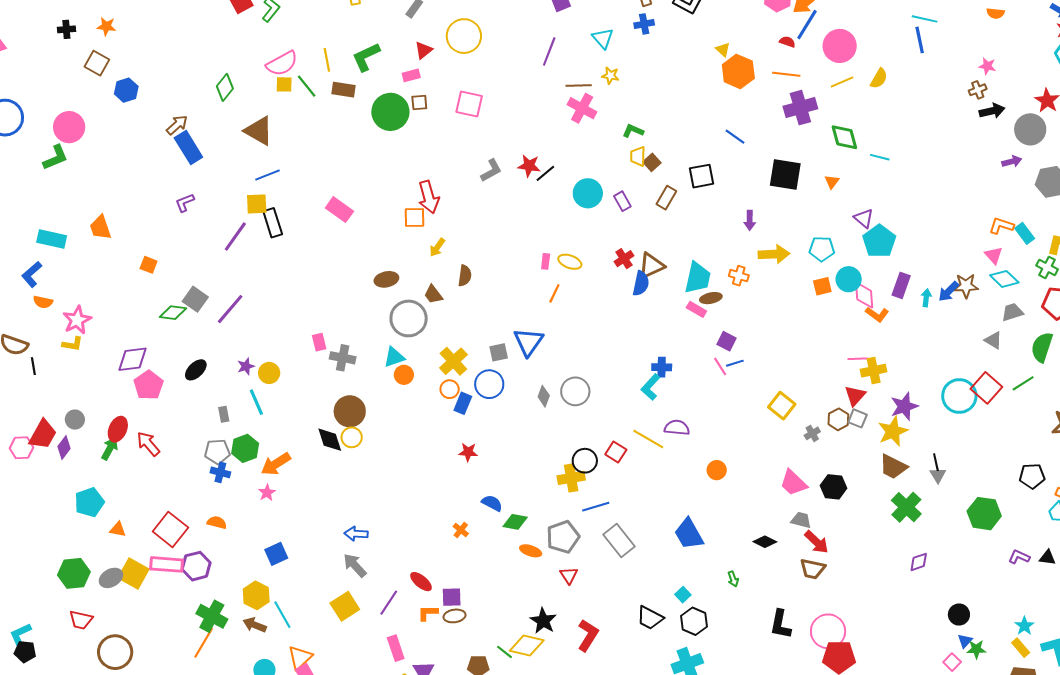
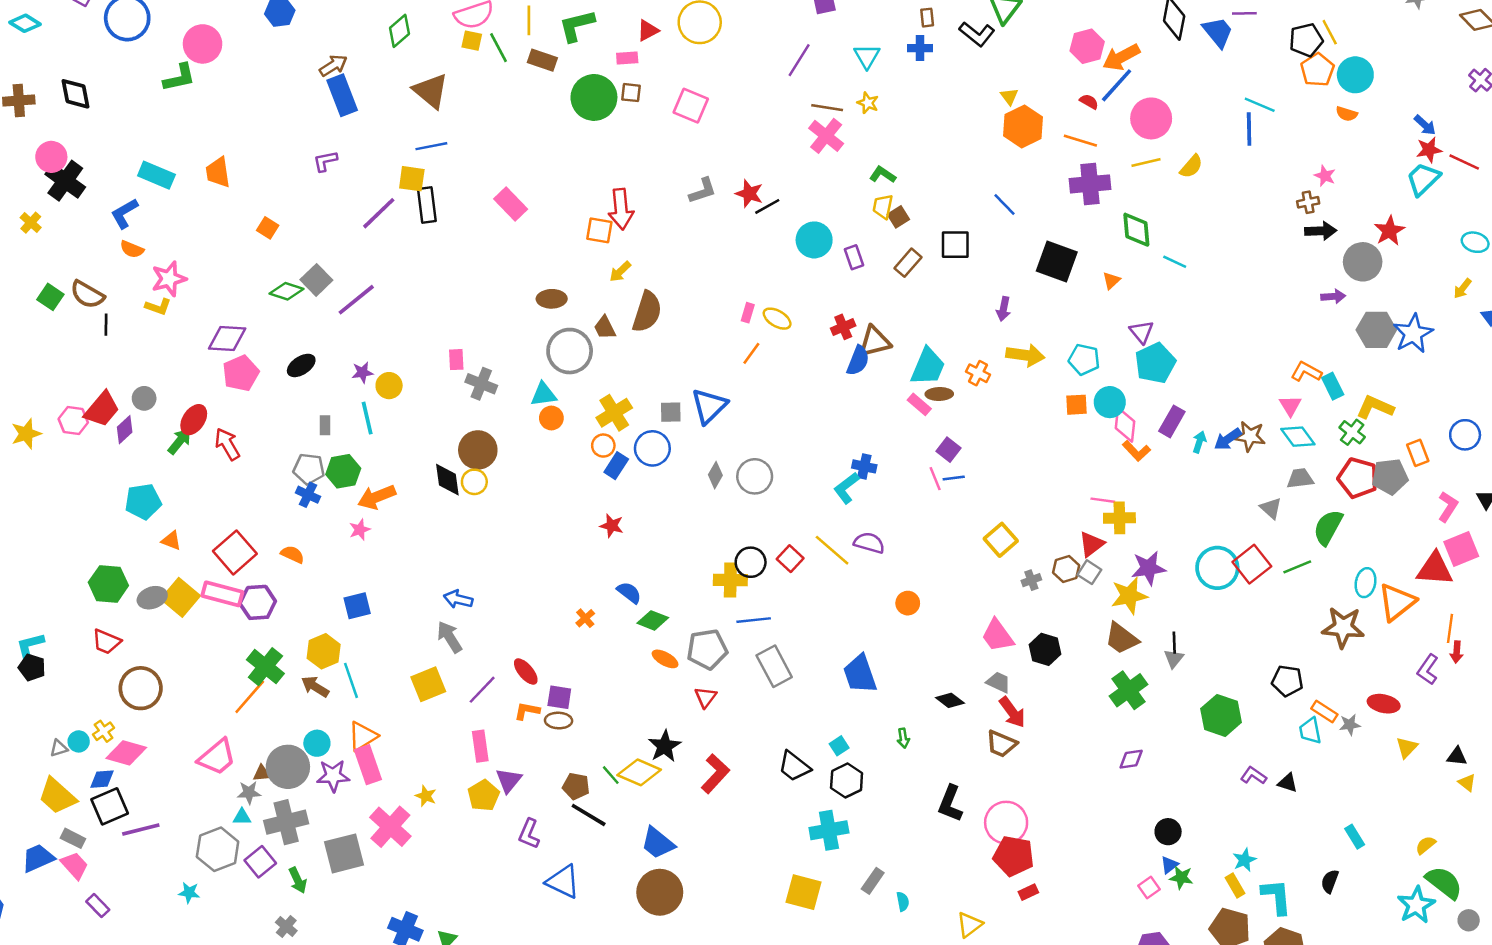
brown semicircle: (465, 276) -> (647, 312), size x1.6

